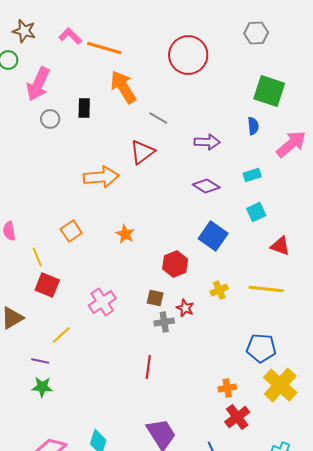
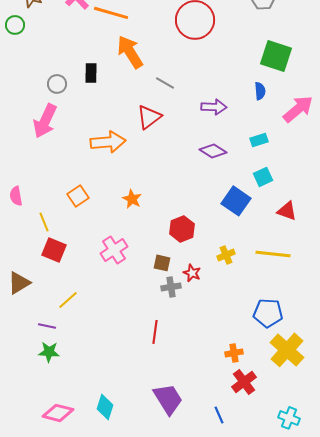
pink arrow: (38, 84) -> (45, 121), moved
blue square: (213, 236) -> (236, 201), moved
pink cross: (102, 302) -> (114, 250), moved

